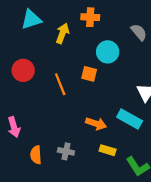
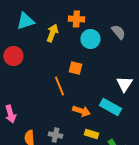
cyan circle: (108, 52) -> (90, 39), moved
red circle: (23, 70) -> (13, 56), moved
orange line: (60, 84) -> (59, 86), moved

